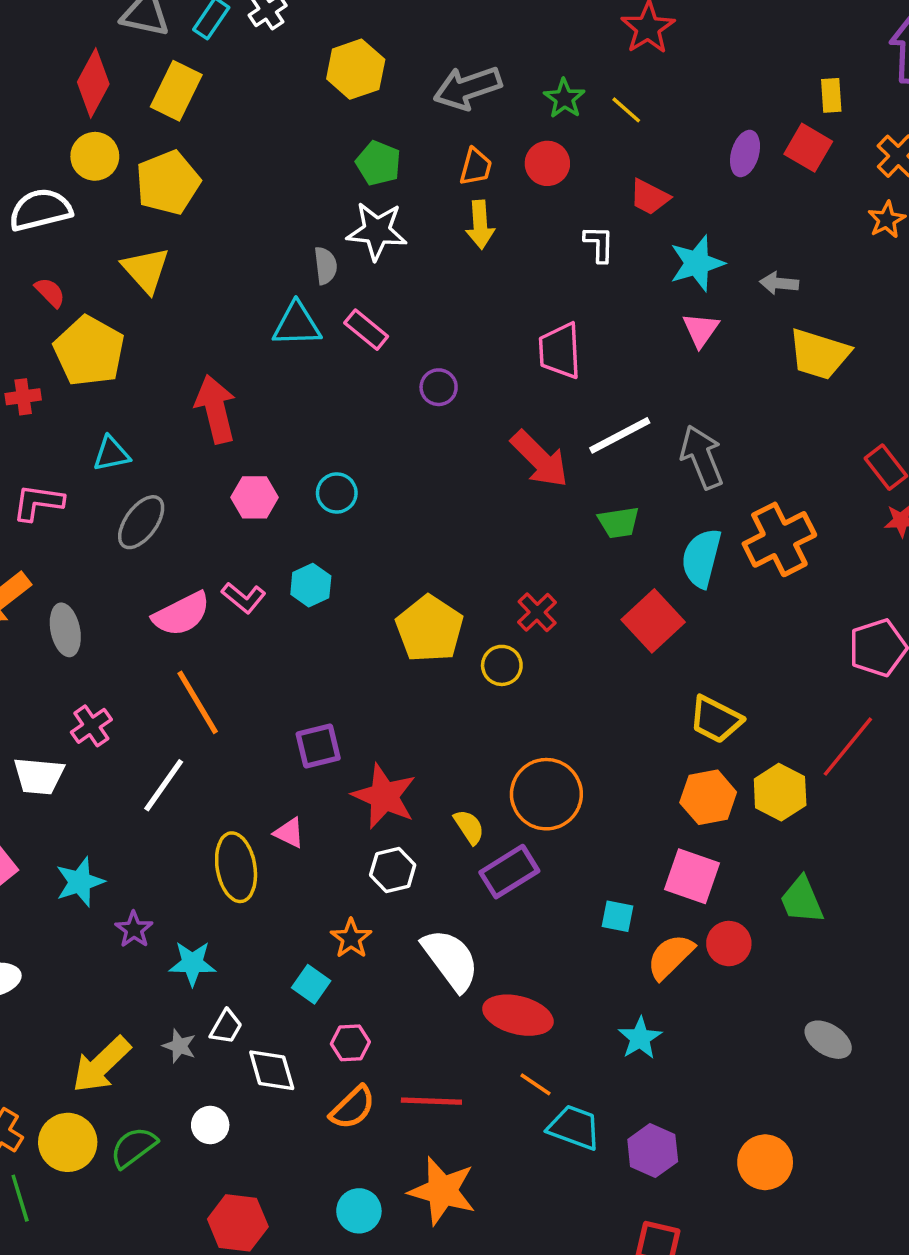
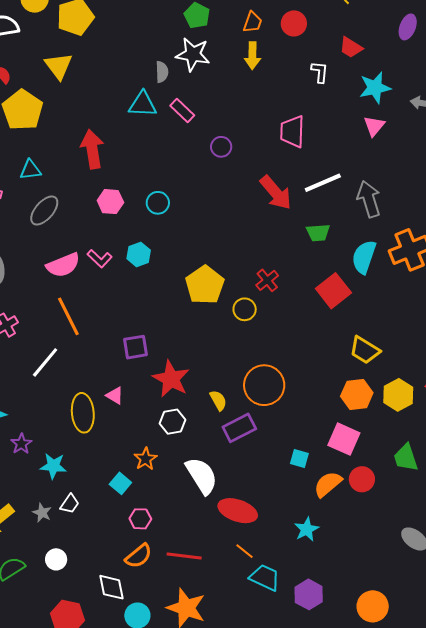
white diamond: (272, 1070) -> (111, 587), moved

